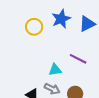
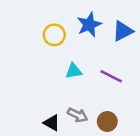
cyan triangle: (55, 70) -> (74, 71), moved

